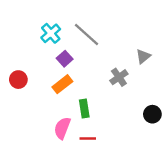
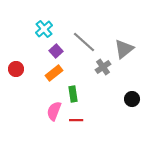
gray line: (87, 34) -> (84, 42), moved
gray triangle: (143, 56) -> (124, 49), size x1.5

